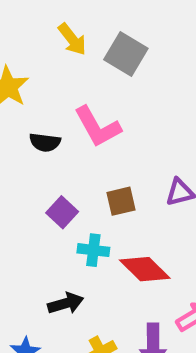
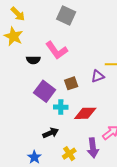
yellow arrow: (72, 39) -> (18, 14), moved
purple square: (62, 212) -> (45, 91), size x1.5
red diamond: (145, 269) -> (85, 113), turned -40

